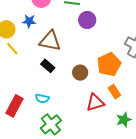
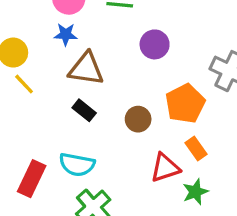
purple circle: (87, 20) -> (155, 44), moved
blue star: (29, 21) -> (66, 34), moved
cyan semicircle: (42, 98) -> (77, 165), size x1.5
green star: (124, 120) -> (195, 192), moved

